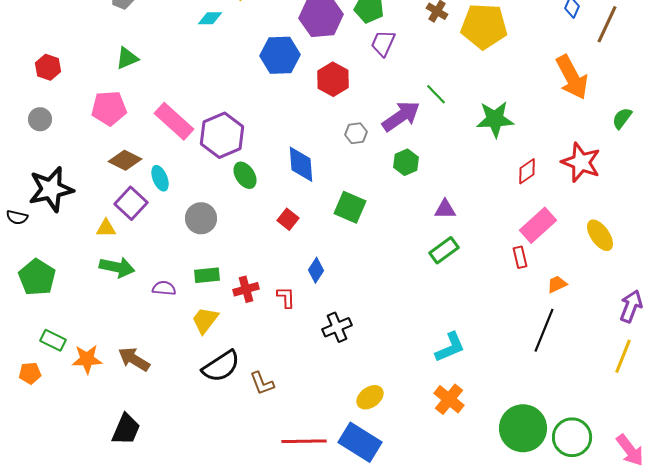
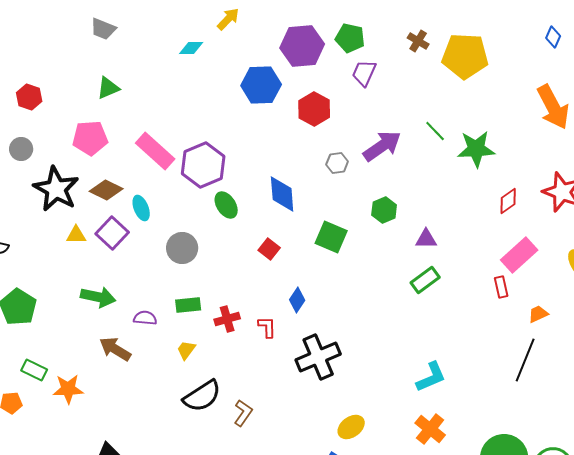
green line: (436, 94) -> (435, 131), moved
green hexagon: (406, 162) -> (384, 210), moved
black star: (51, 189) -> (56, 189), moved, turned -30
yellow triangle: (106, 228) -> (76, 235), moved
yellow trapezoid: (205, 320) -> (186, 350), size x0.7
black cross: (337, 327) -> (318, 357), size x1.5
brown arrow: (134, 359) -> (115, 349), moved
brown L-shape: (262, 383) -> (243, 413), turned -124

